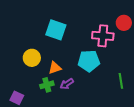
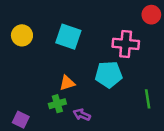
red circle: (124, 23) -> (151, 15), moved
yellow circle: (32, 58) -> (22, 35), moved
purple arrow: (67, 84) -> (82, 115), moved, turned 56

